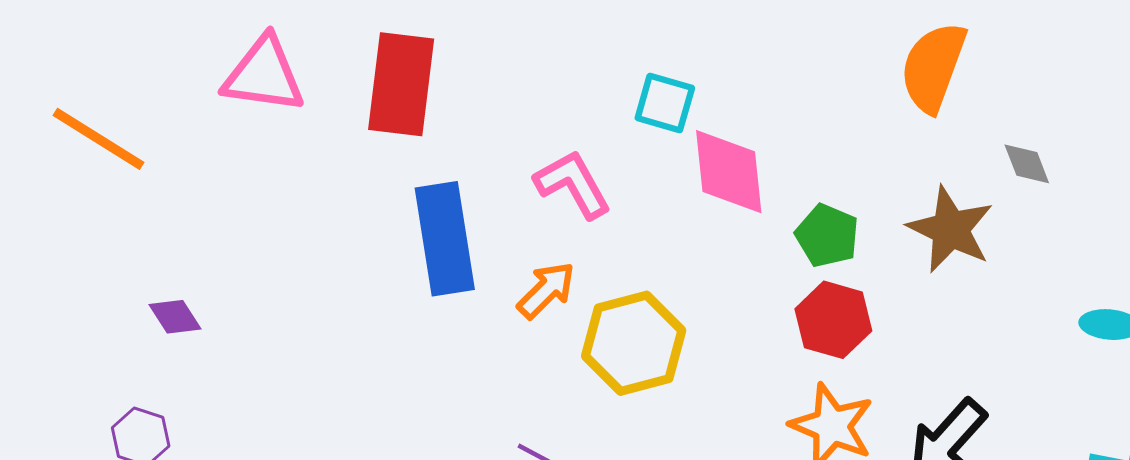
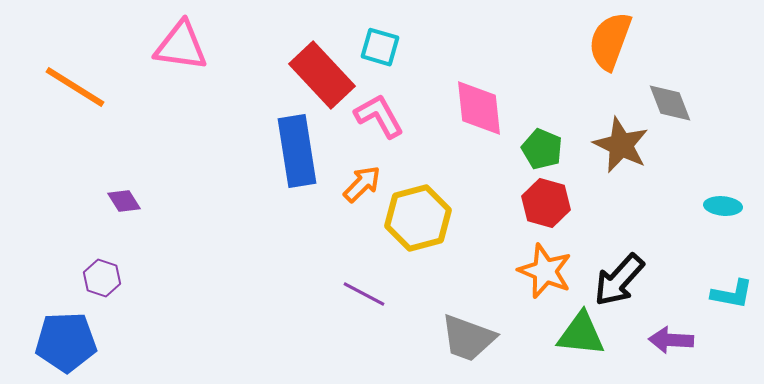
red rectangle: (401, 84) -> (322, 75), moved, turned -50
cyan square: (665, 103) -> (380, 47), moved
gray diamond: (1027, 164) -> (670, 103), size x1.4

